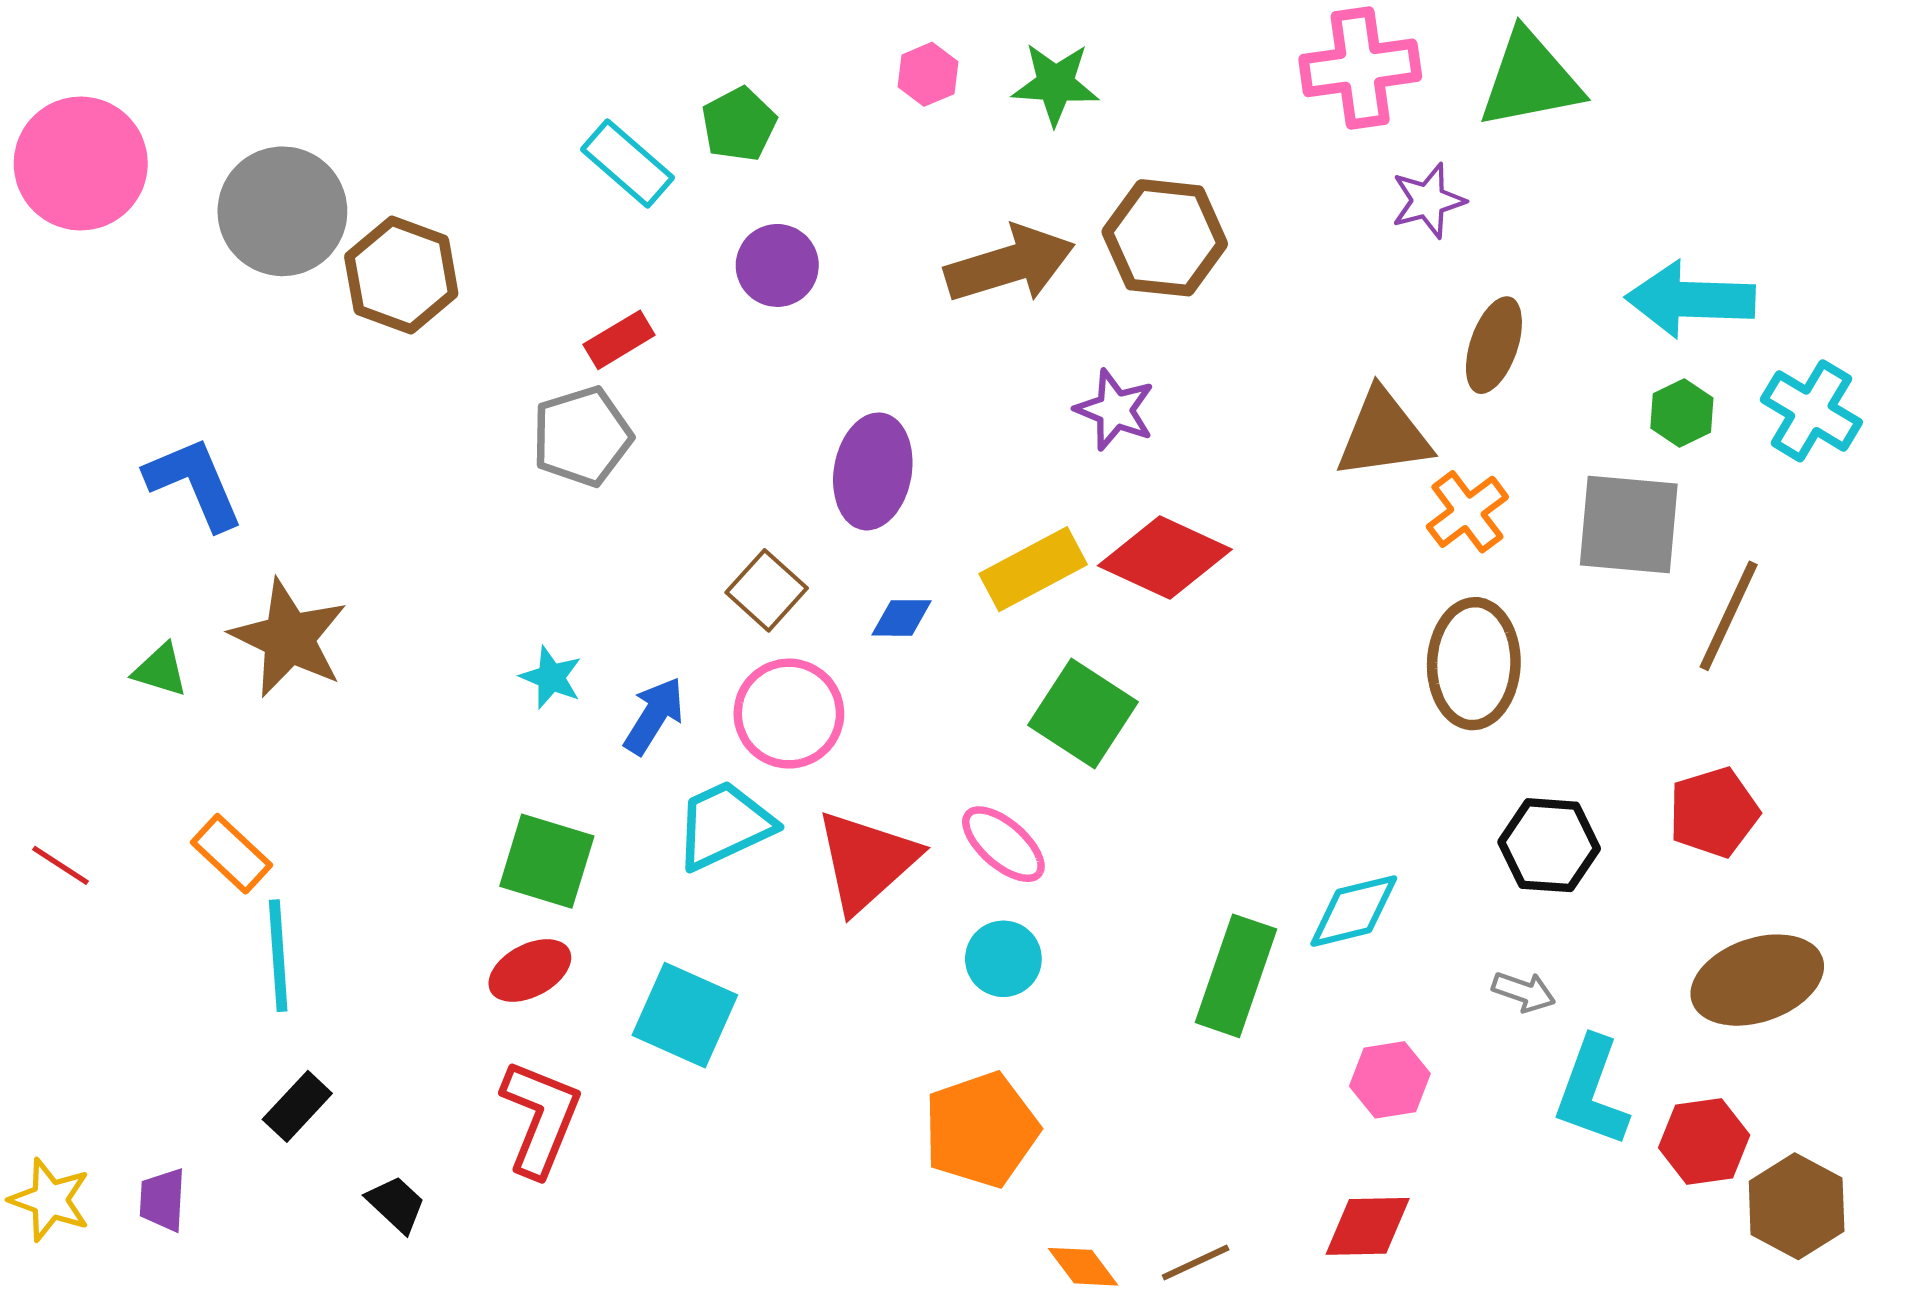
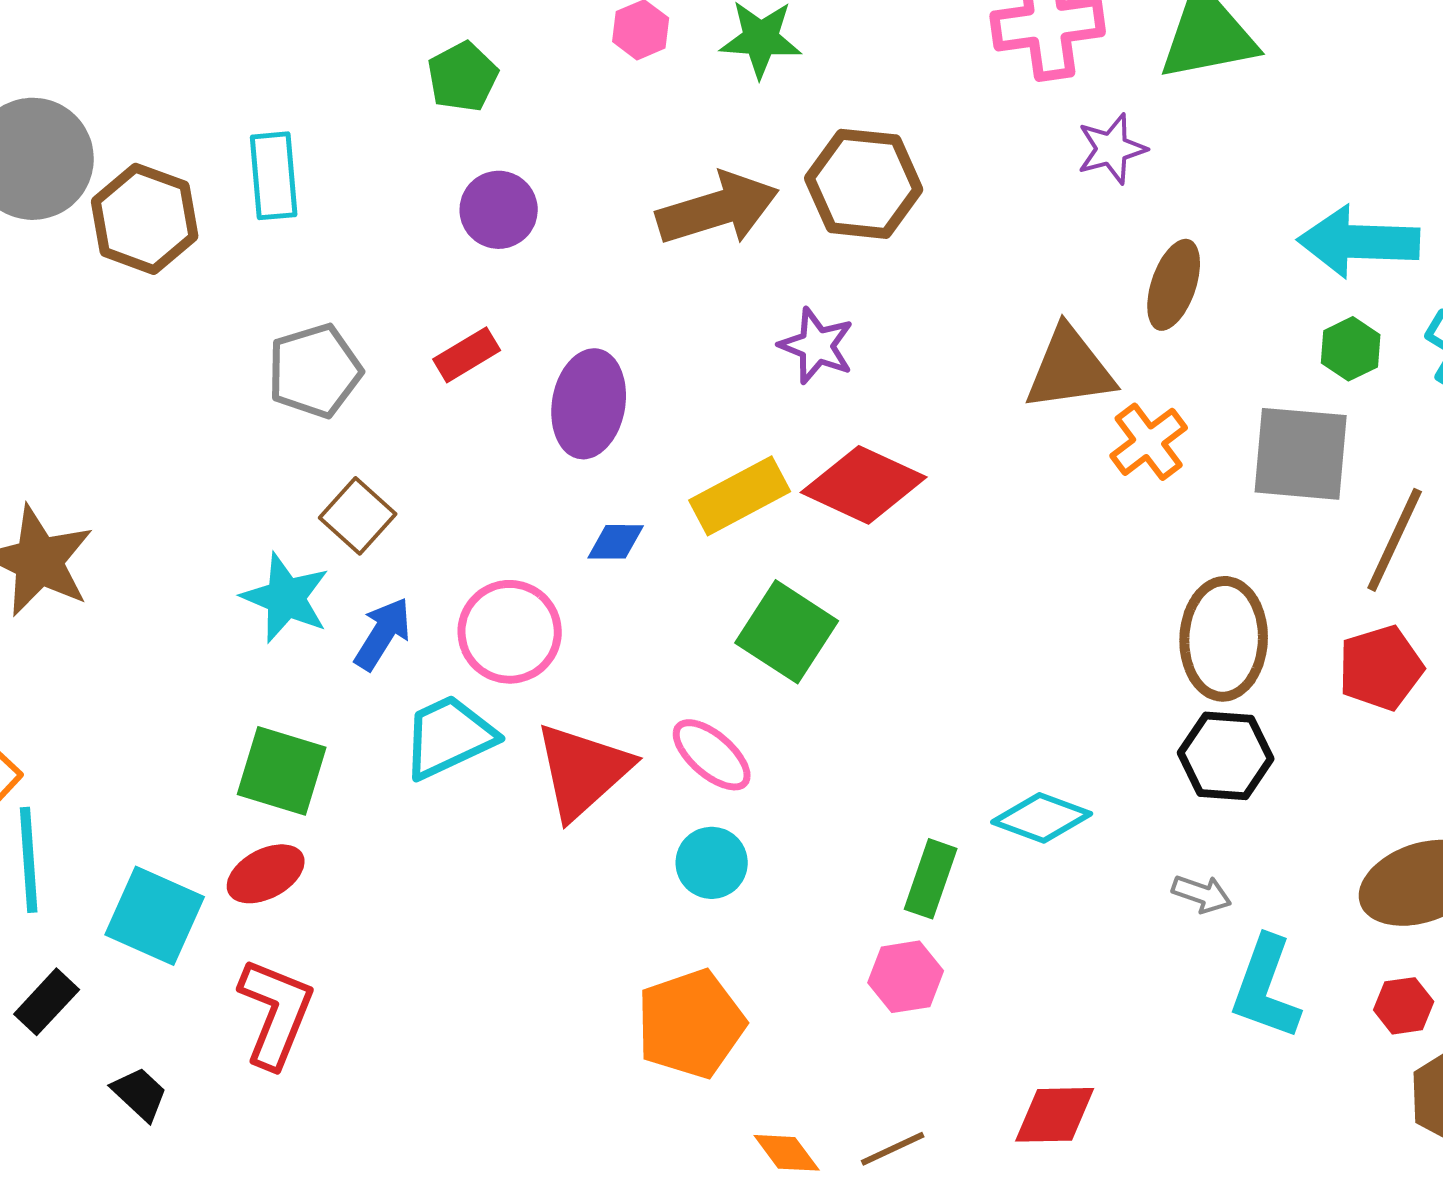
cyan rectangle: (628, 164) -> (274, 176), moved, turned 44
red rectangle: (619, 340) -> (467, 355), moved
brown square: (767, 590) -> (358, 516), moved
brown ellipse: (1474, 664) -> (1224, 639), moved
cyan star: (551, 677) -> (286, 598), size x1.5
red pentagon: (1714, 812) -> (1381, 668), moved
cyan diamond: (1354, 911) -> (1042, 818), turned 34
green rectangle: (1236, 976) -> (931, 879), size x0.7
cyan square: (685, 1015) -> (155, 916), moved
pink hexagon: (1390, 1080) -> (906, 977), moved
red hexagon: (1704, 1141) -> (1404, 1006), moved, size x0.7

